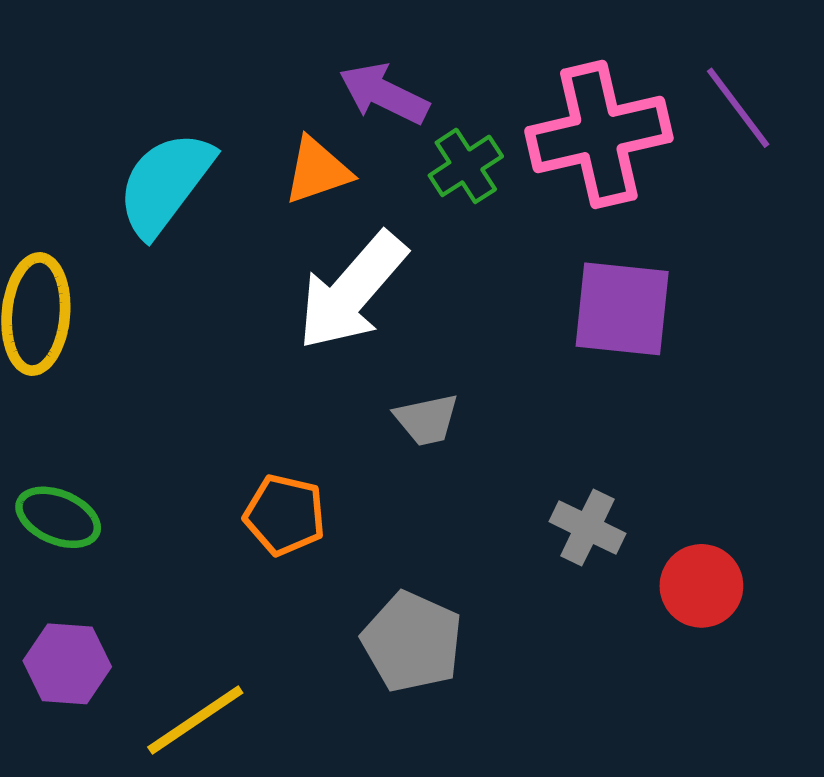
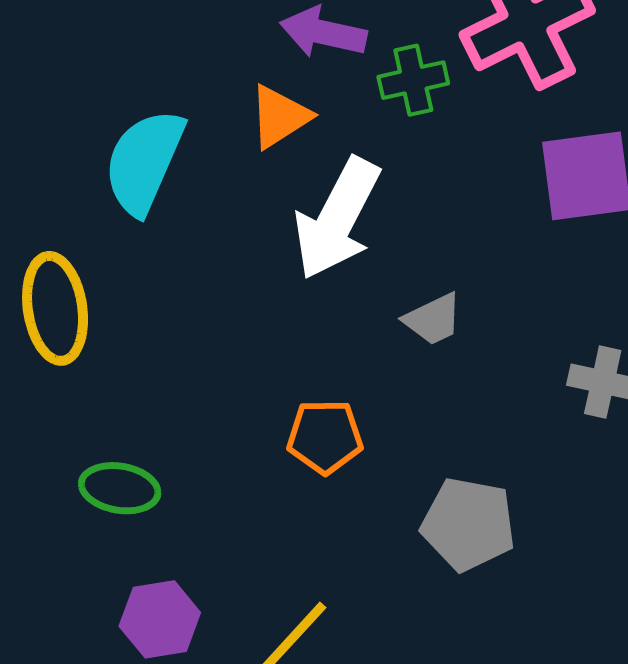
green cross: (466, 166) -> (413, 80), turned 34

